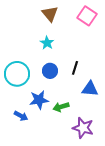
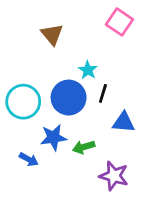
brown triangle: (50, 14) -> (52, 34), moved
cyan star: (47, 43) -> (88, 70), moved
blue circle: (50, 71) -> (69, 98), size x1.6

